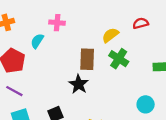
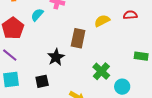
green cross: (119, 59) -> (101, 71), moved
black star: (79, 84) -> (56, 57), moved

